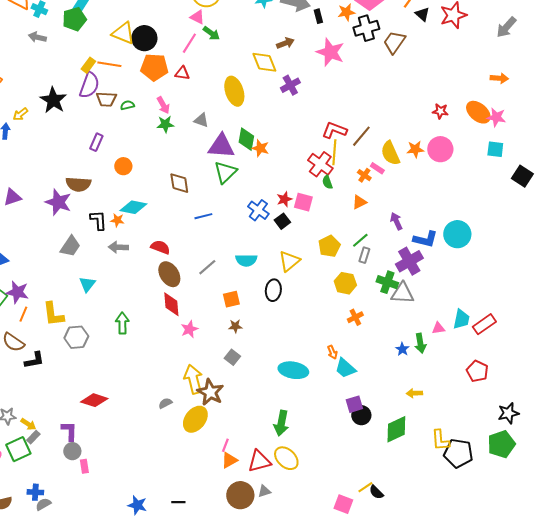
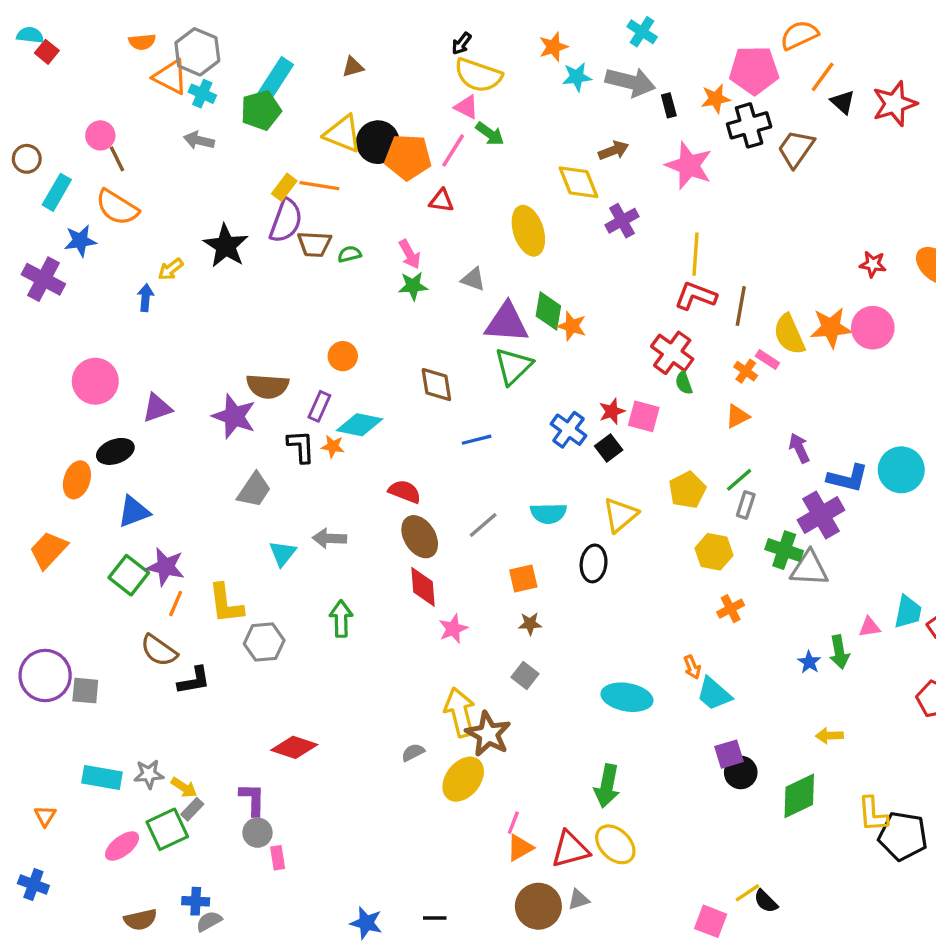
orange pentagon: (154, 67) -> (408, 157), moved
brown line: (361, 136) -> (741, 306), turned -30
purple rectangle: (96, 142) -> (319, 406), moved
orange star: (415, 149) -> (831, 328), size x1.4
yellow line: (334, 152) -> (696, 254), moved
gray arrow: (118, 247) -> (329, 538), moved

